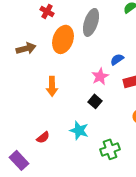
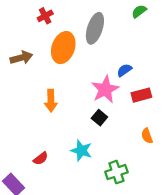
red cross: (47, 11) -> (45, 16), turned 32
pink star: (100, 76) -> (105, 89), size x1.4

